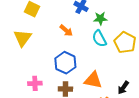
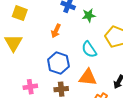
orange arrow: (66, 30) -> (56, 31), turned 80
cyan semicircle: (99, 39) -> (89, 49), moved

